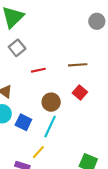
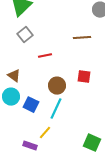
brown line: (78, 65) -> (82, 38), moved
red square: (80, 92) -> (84, 77), turned -32

